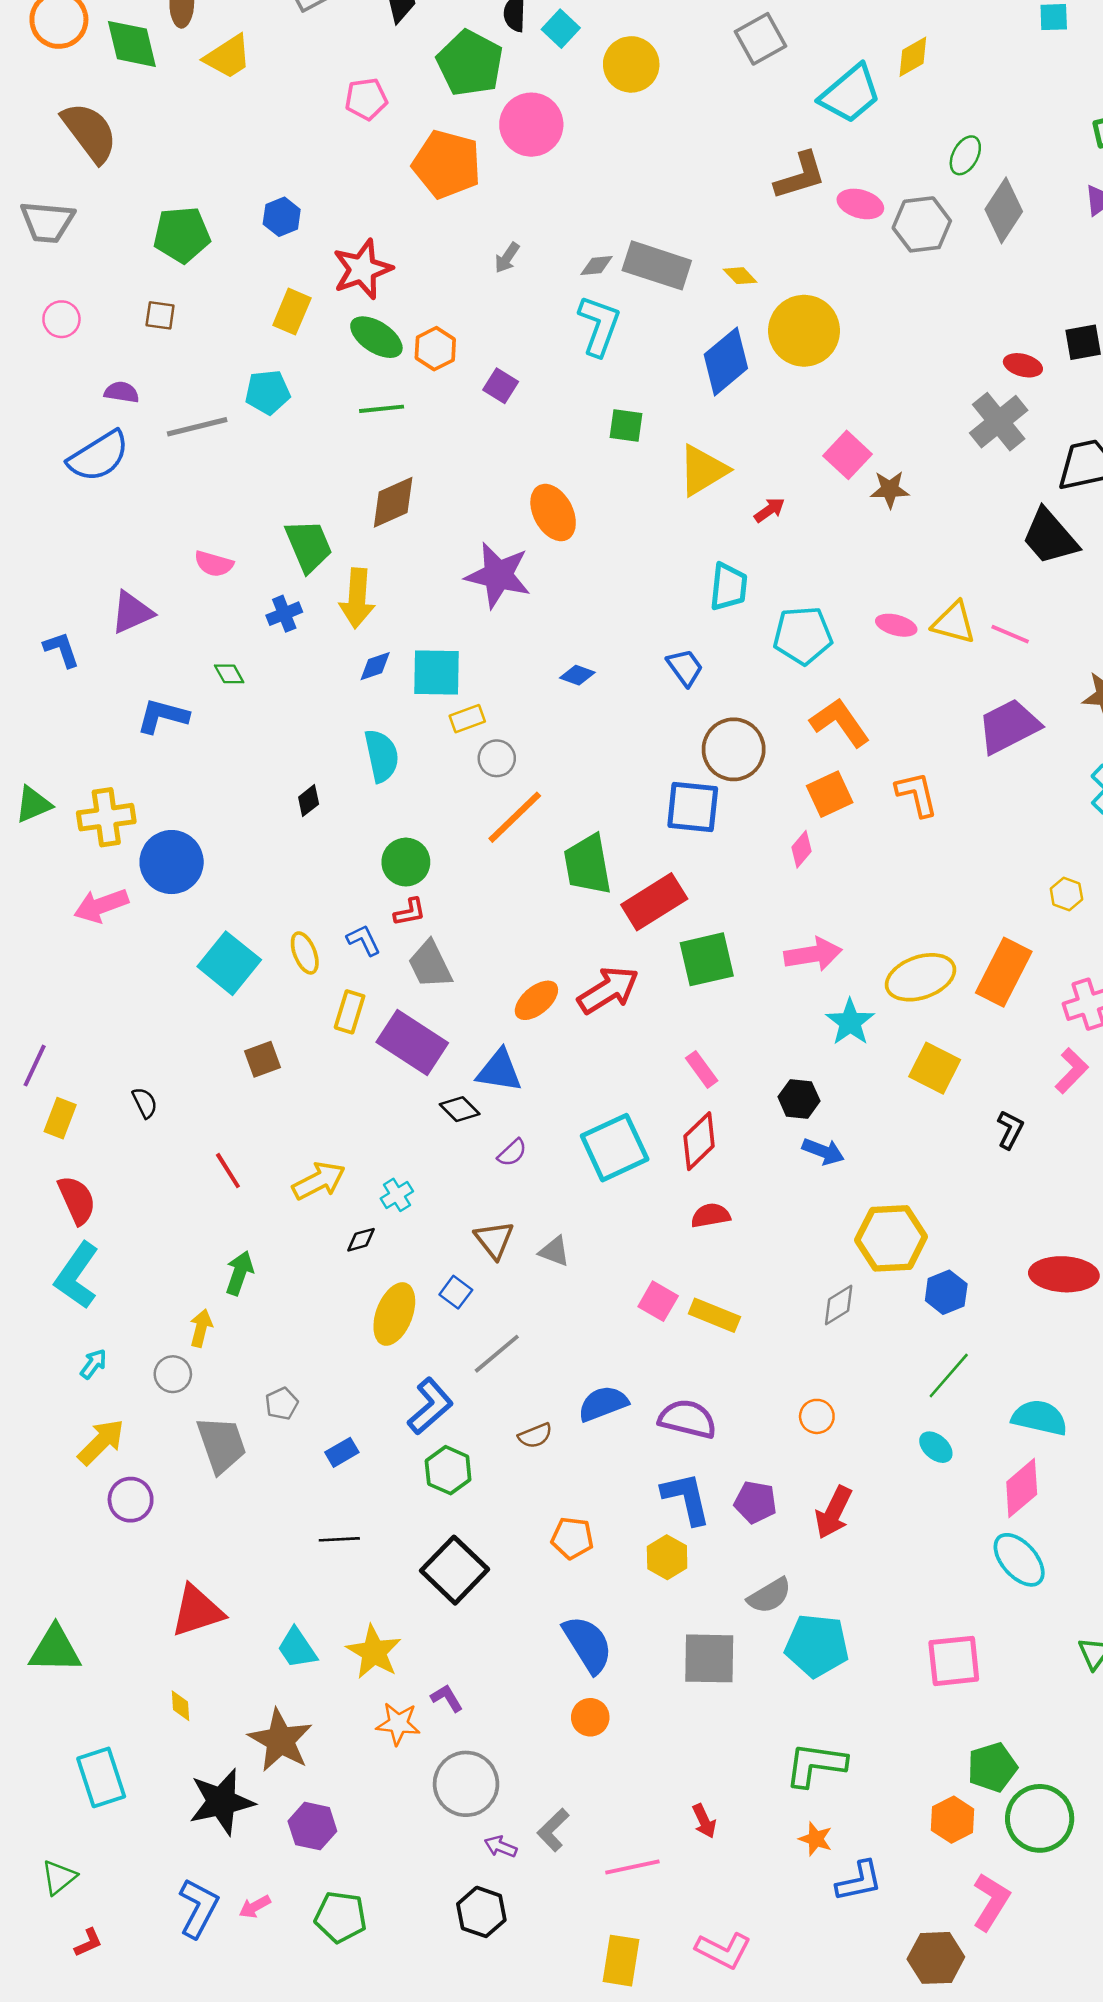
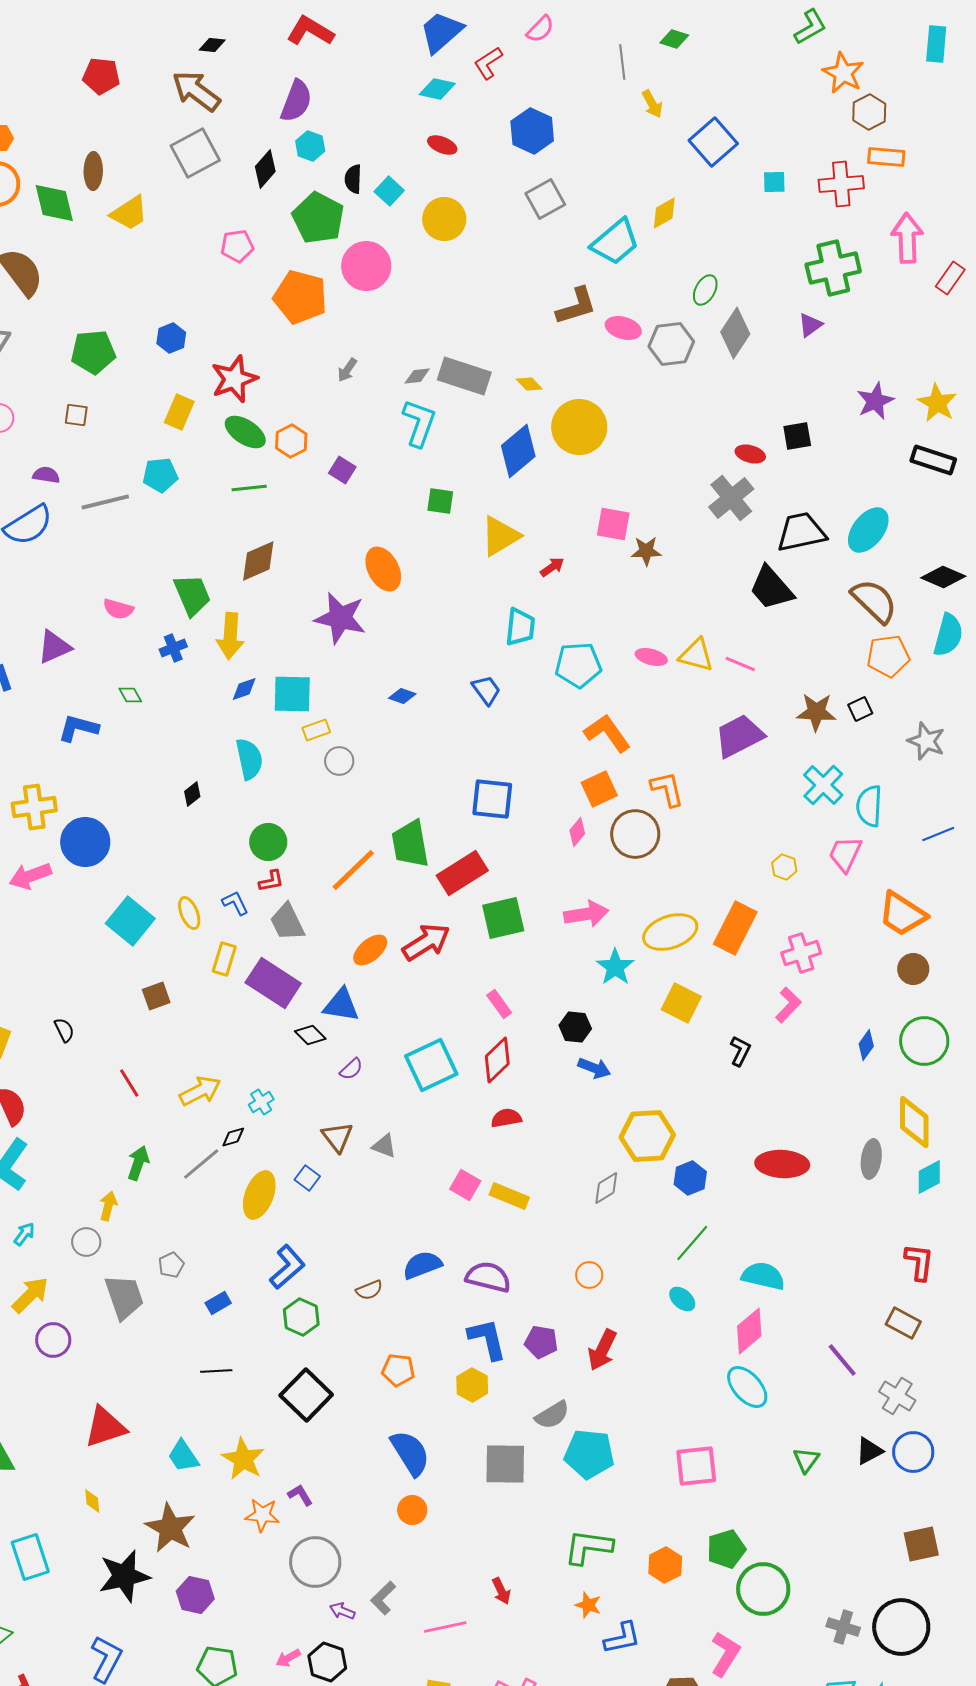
pink square: (848, 455) -> (613, 524), turned -33
brown circle: (734, 749) -> (635, 834), moved
orange line: (515, 817) -> (353, 870), moved
gray line: (497, 1354) -> (201, 1164), moved
orange hexagon: (953, 1820) -> (665, 1565), moved
pink arrow: (255, 1907) -> (288, 1658), moved

